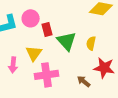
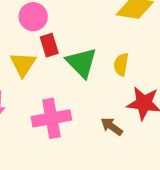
pink circle: (31, 18) -> (33, 17), moved
yellow triangle: (34, 53) -> (23, 64), moved

